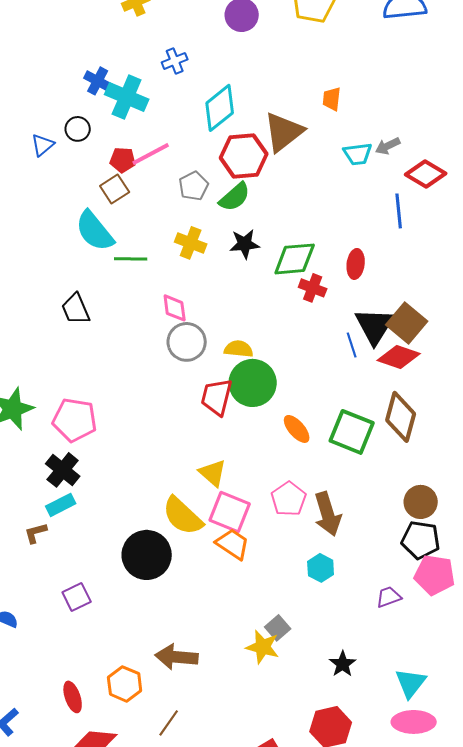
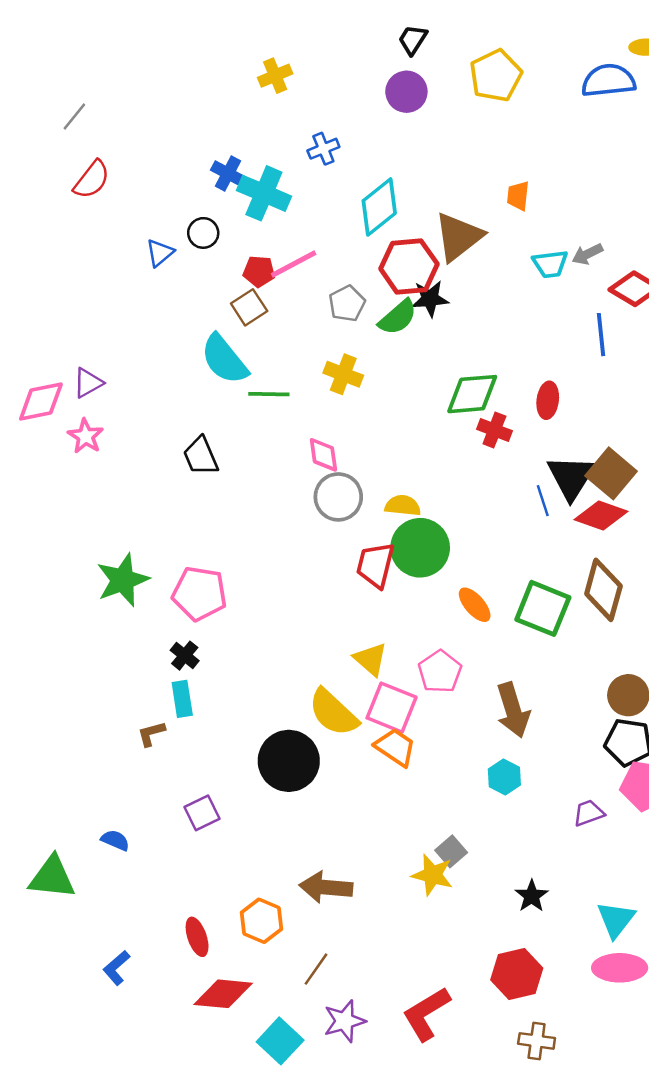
black star: (245, 244) -> (430, 299), moved
black cross: (63, 470) -> (185, 656), size x0.7
pink pentagon: (289, 499) -> (440, 672), moved
cyan rectangle: (61, 505) -> (182, 699), turned -72

